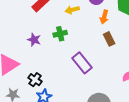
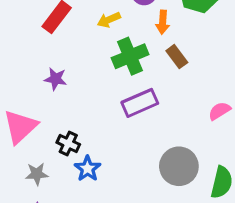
green cross: (60, 34) -> (130, 56), moved, size x1.5
purple rectangle: (82, 63) -> (140, 103), turned -65

